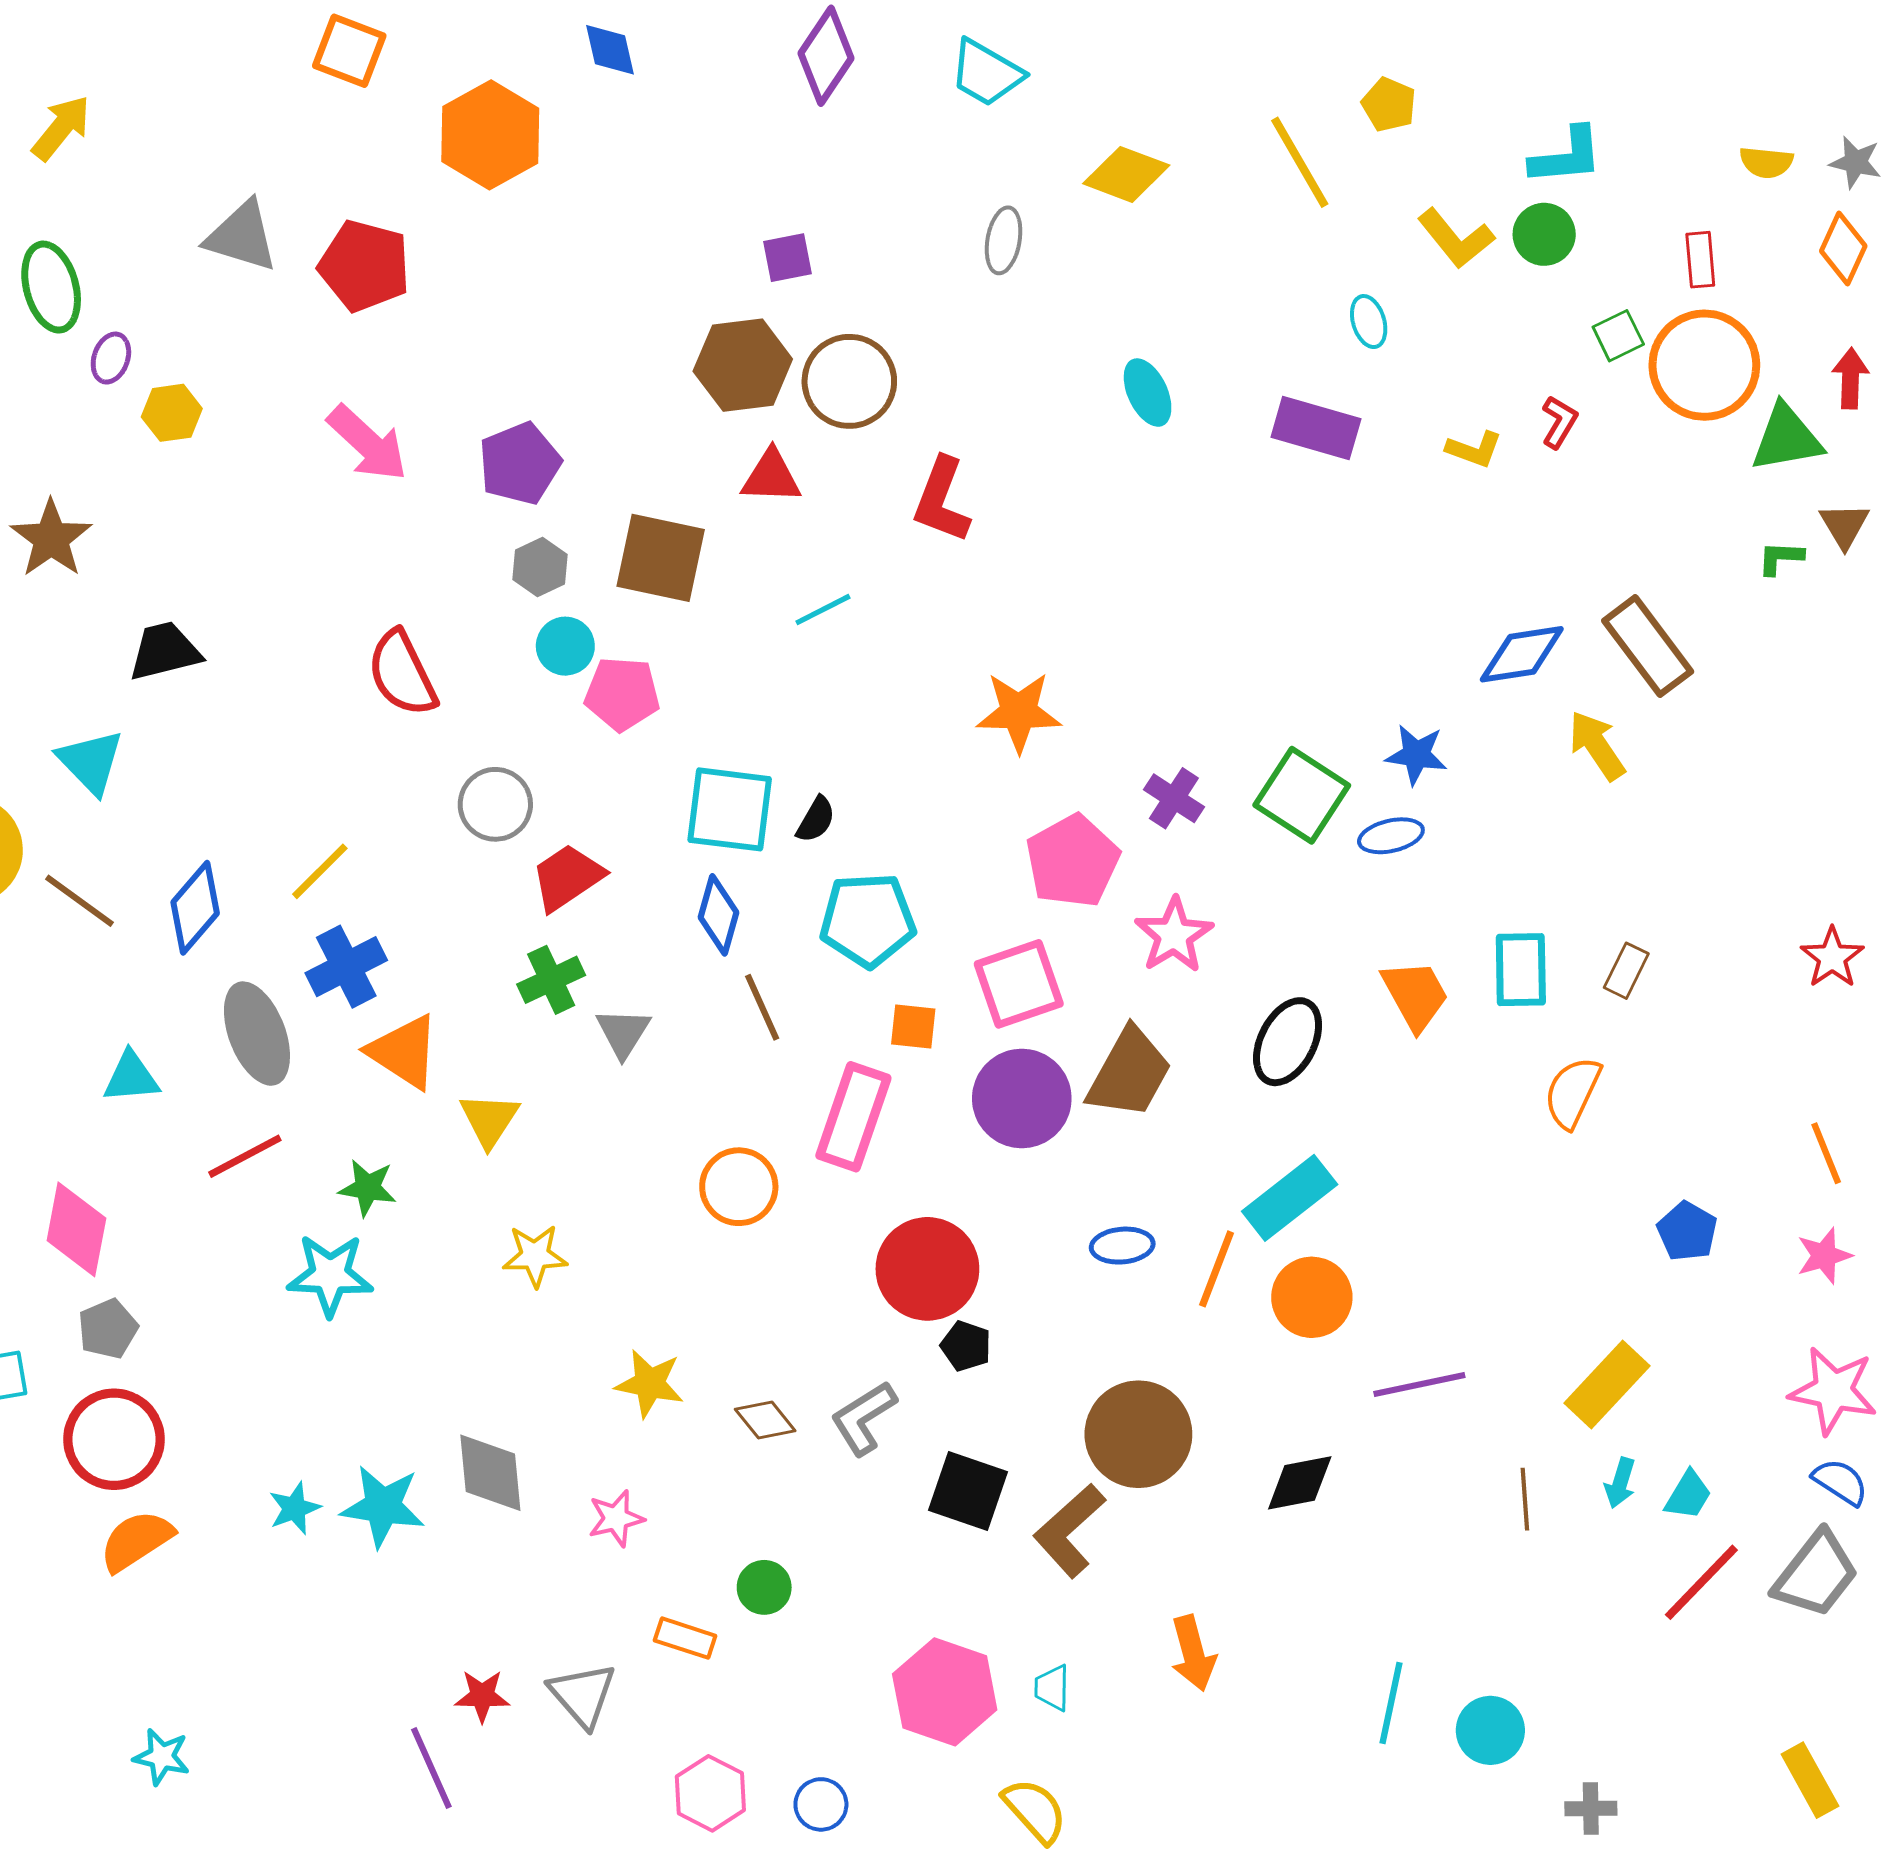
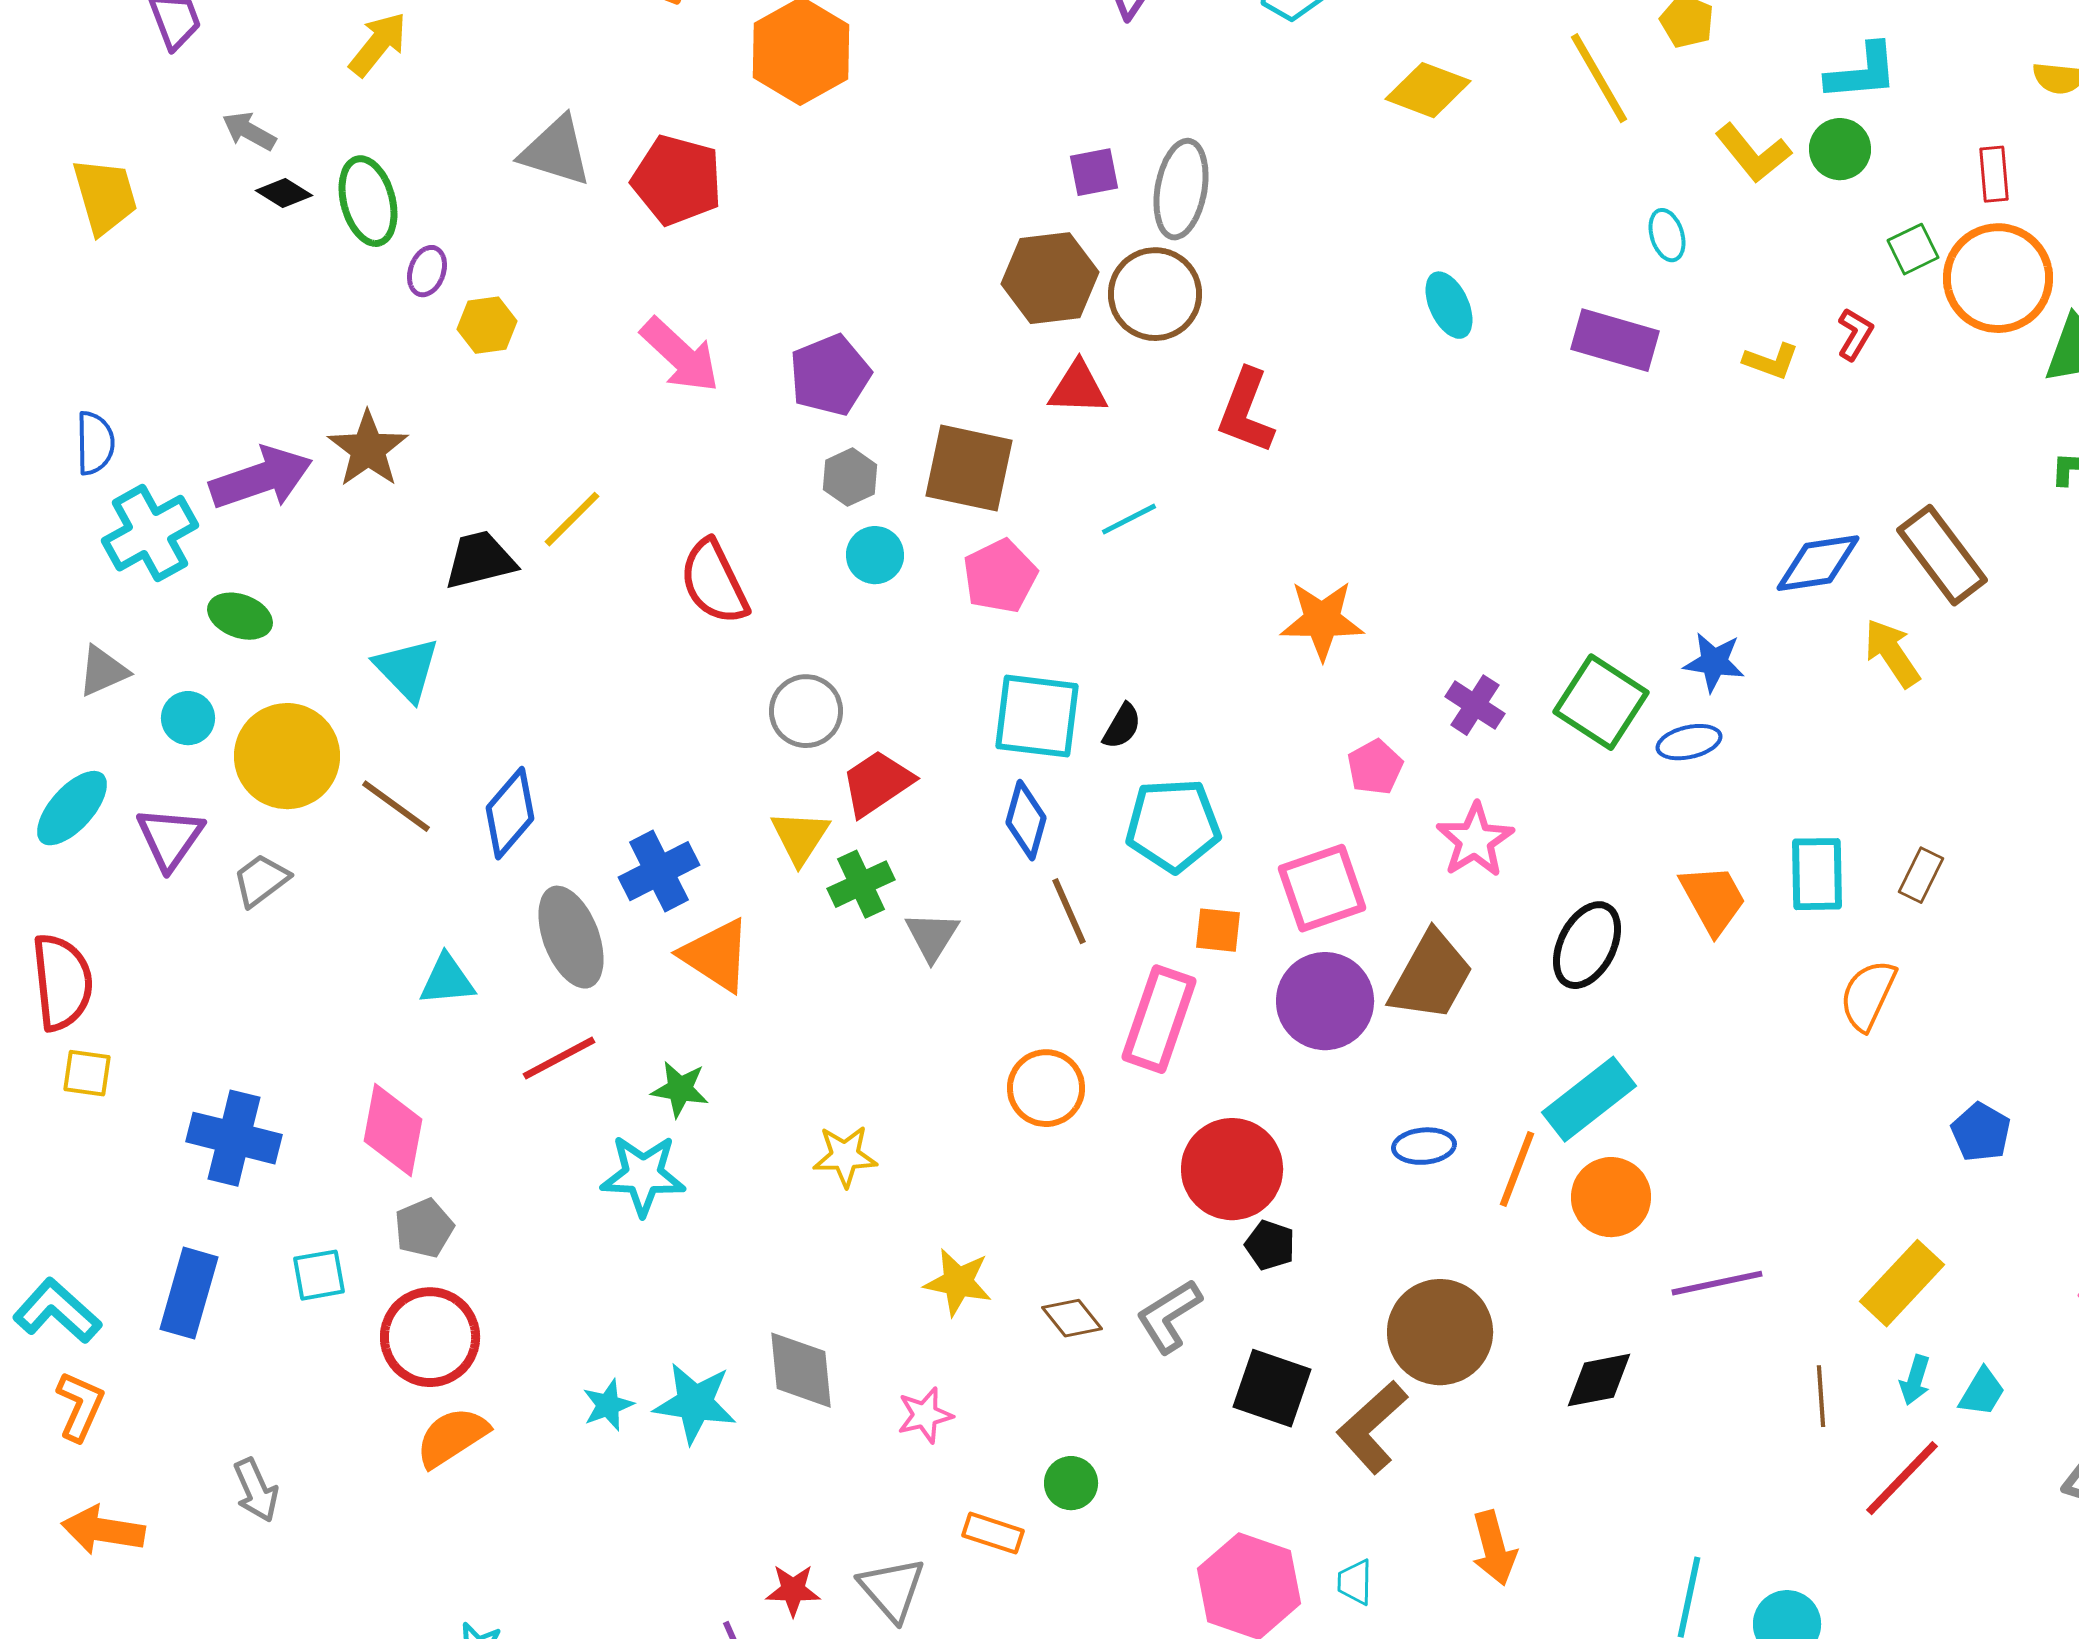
gray ellipse: (1004, 240) -> (1181, 189), moved, size x1.5
pink pentagon: (622, 694) -> (1000, 576), moved, turned -30
pink pentagon: (1072, 861) -> (1375, 767), size x0.6
yellow line: (320, 871) -> (572, 519), moved
yellow triangle: (489, 1120) -> (800, 837), moved
red line: (1701, 1582) -> (1902, 1478), moved

